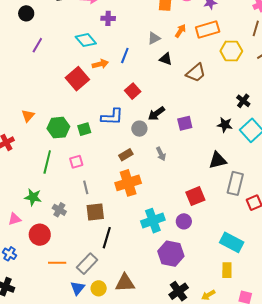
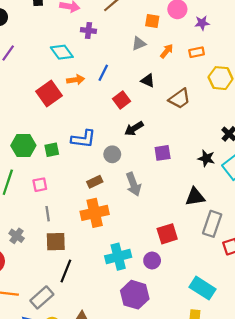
orange rectangle: (208, 30) -> (197, 52), size x0.6
gray triangle: (154, 38) -> (139, 44), moved
red square: (133, 91) -> (121, 100), moved
black arrow: (156, 114) -> (134, 129), moved
gray arrow: (161, 154) -> (133, 184), size x1.5

